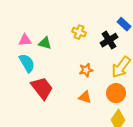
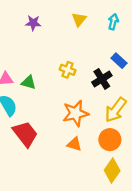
orange star: (86, 70) -> (76, 113), size x1.6

